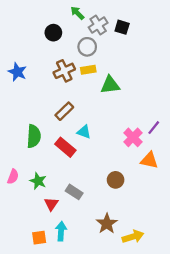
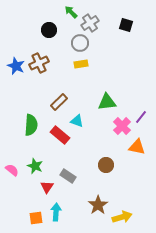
black square: (122, 27) -> (126, 25), moved
brown cross: (64, 71) -> (39, 63), moved
green triangle: (110, 85) -> (107, 102), moved
pink semicircle: (13, 177) -> (12, 170), moved, turned -72

